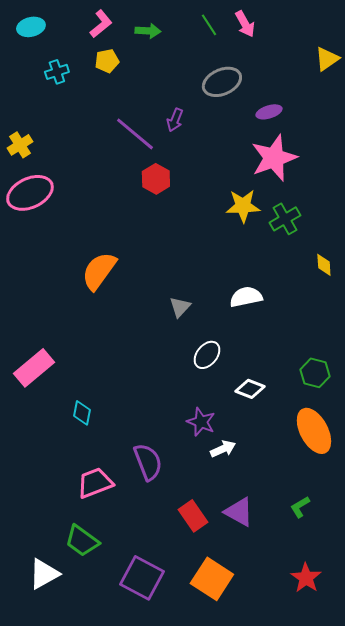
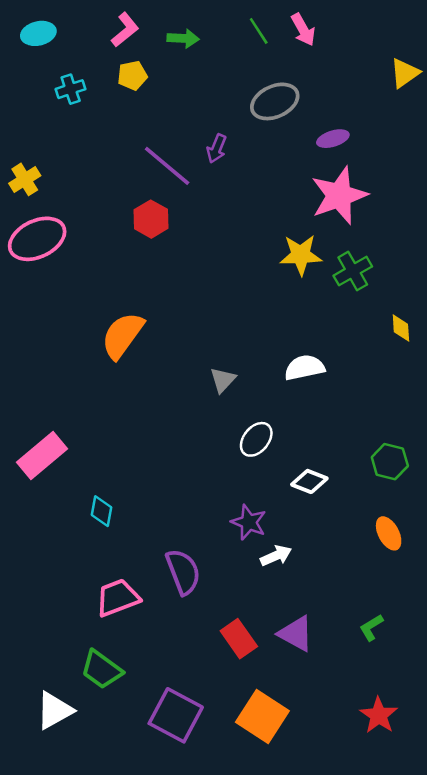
red hexagon: (156, 179) -> (151, 219), moved
orange ellipse: (314, 431) -> (389, 533), size x0.6

